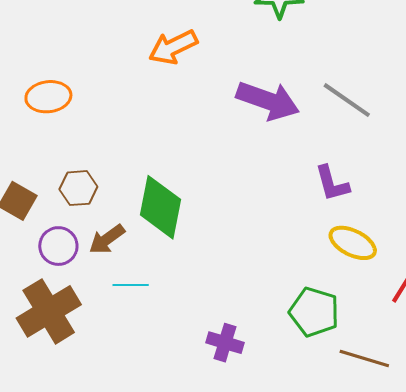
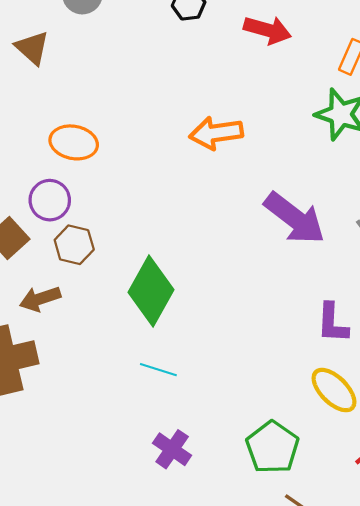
brown arrow: (107, 239) -> (40, 299), moved
purple circle: (58, 246) -> (50, 200), moved
cyan line: (131, 285) -> (158, 370), moved

